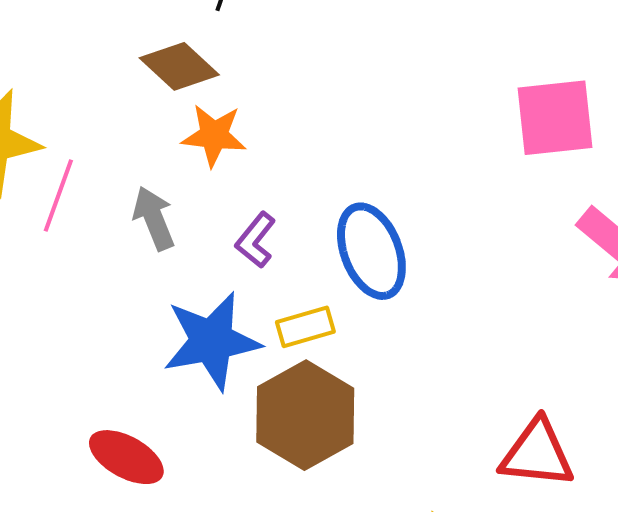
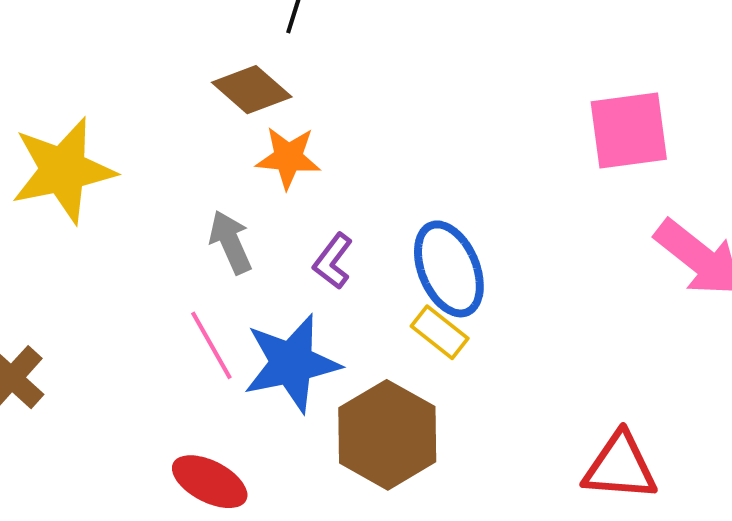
pink line: (58, 196) -> (211, 345), moved, turned -48
yellow rectangle: (305, 327) -> (440, 332), moved, turned 56

